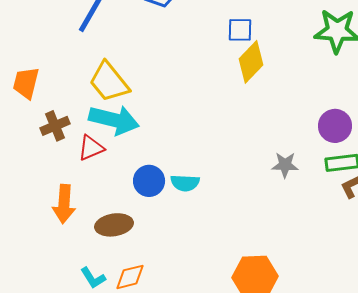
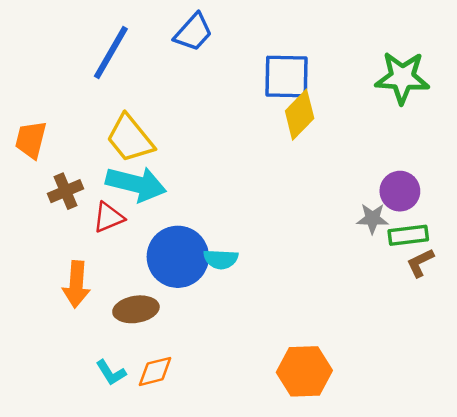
blue square: (240, 30) -> (286, 76), size x1.6
gray star: (285, 165) -> (372, 219), moved
blue circle: (149, 181) -> (178, 257), size x1.6

